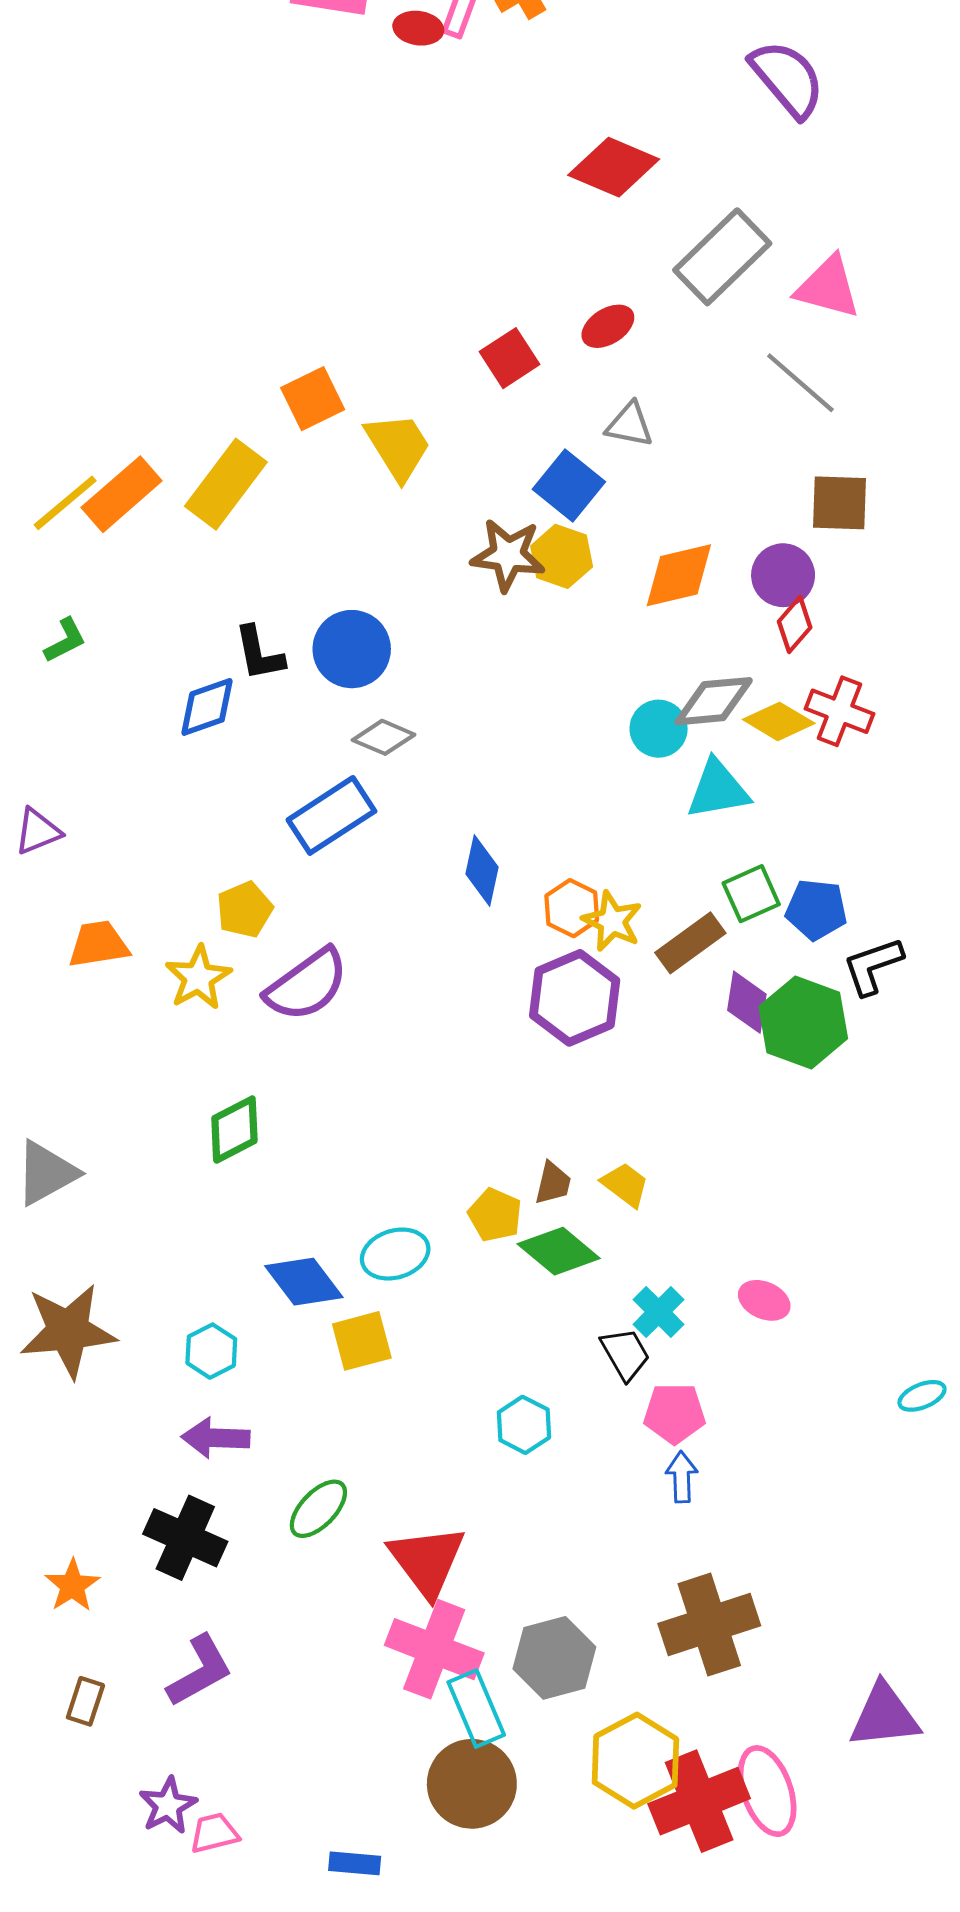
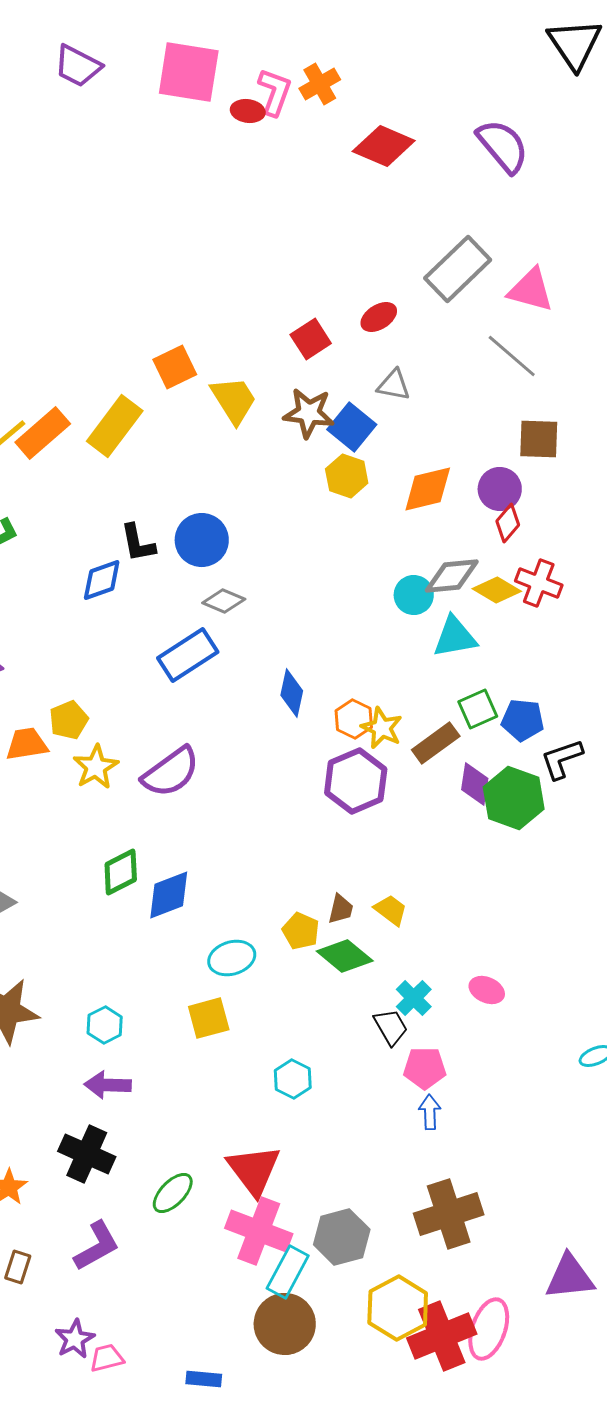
red diamond: (614, 167) -> (384, 146), moved
brown star: (508, 555) -> (309, 413), moved
yellow pentagon: (245, 910) -> (69, 720), moved
blue diamond: (304, 1282) -> (169, 895), moved, turned -74
cyan hexagon: (524, 1425) -> (293, 1079), moved
green ellipse: (318, 1509) -> (173, 1193), moved
cyan rectangle: (476, 1709) -> (288, 1272), turned 51
pink ellipse: (767, 1791) -> (489, 1329), turned 38

